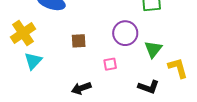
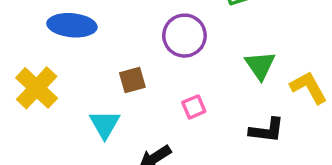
purple circle: (125, 33) -> (184, 36), moved
cyan triangle: (33, 61) -> (105, 124), moved

